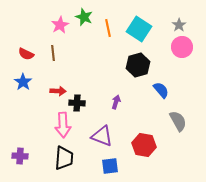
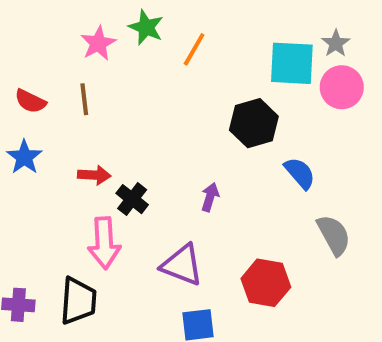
orange line: (108, 28) -> (194, 49), turned 42
cyan square: (139, 29) -> (292, 63), moved, turned -30
black cross: (77, 103) -> (132, 199), turned 35
black trapezoid: (64, 158) -> (78, 301), moved

